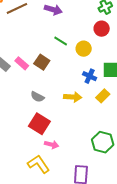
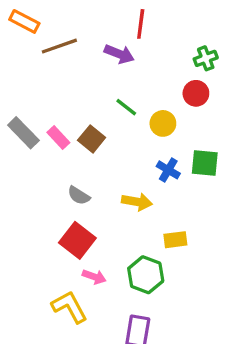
yellow rectangle: (103, 96) -> (175, 240), moved, turned 32
green hexagon: (103, 142) -> (146, 275), moved

